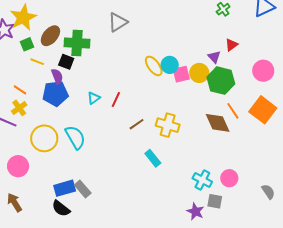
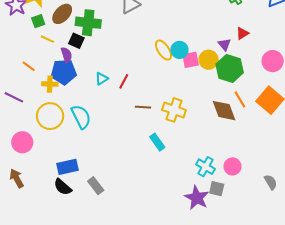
yellow cross: (19, 108) -> (50, 84), moved, turned 35
brown line: (137, 124) -> (143, 107), turned 35
gray rectangle: (83, 189) -> (96, 186), moved
purple star: (195, 212) -> (197, 198), size x1.4

